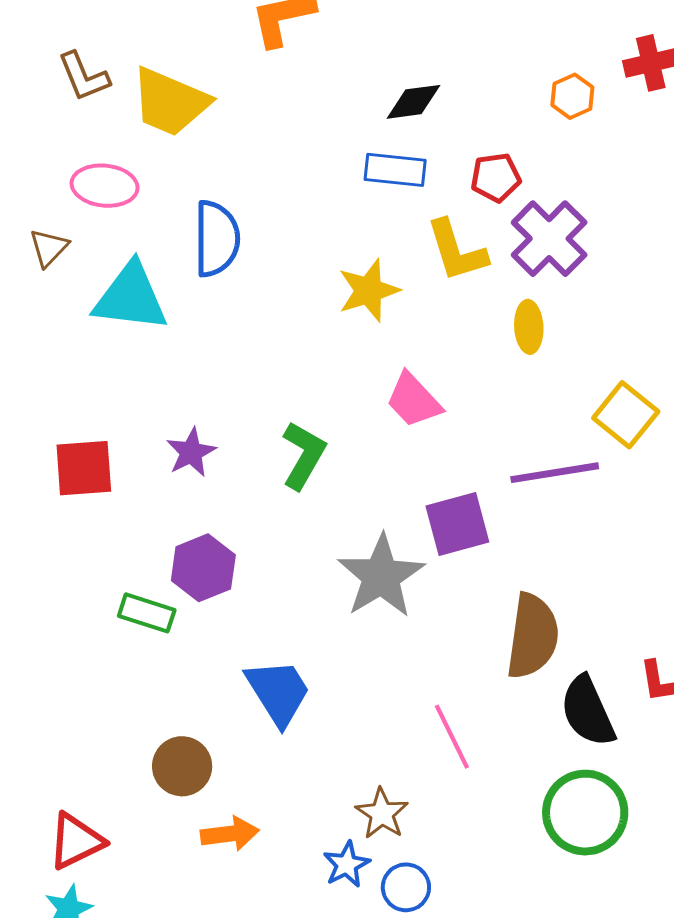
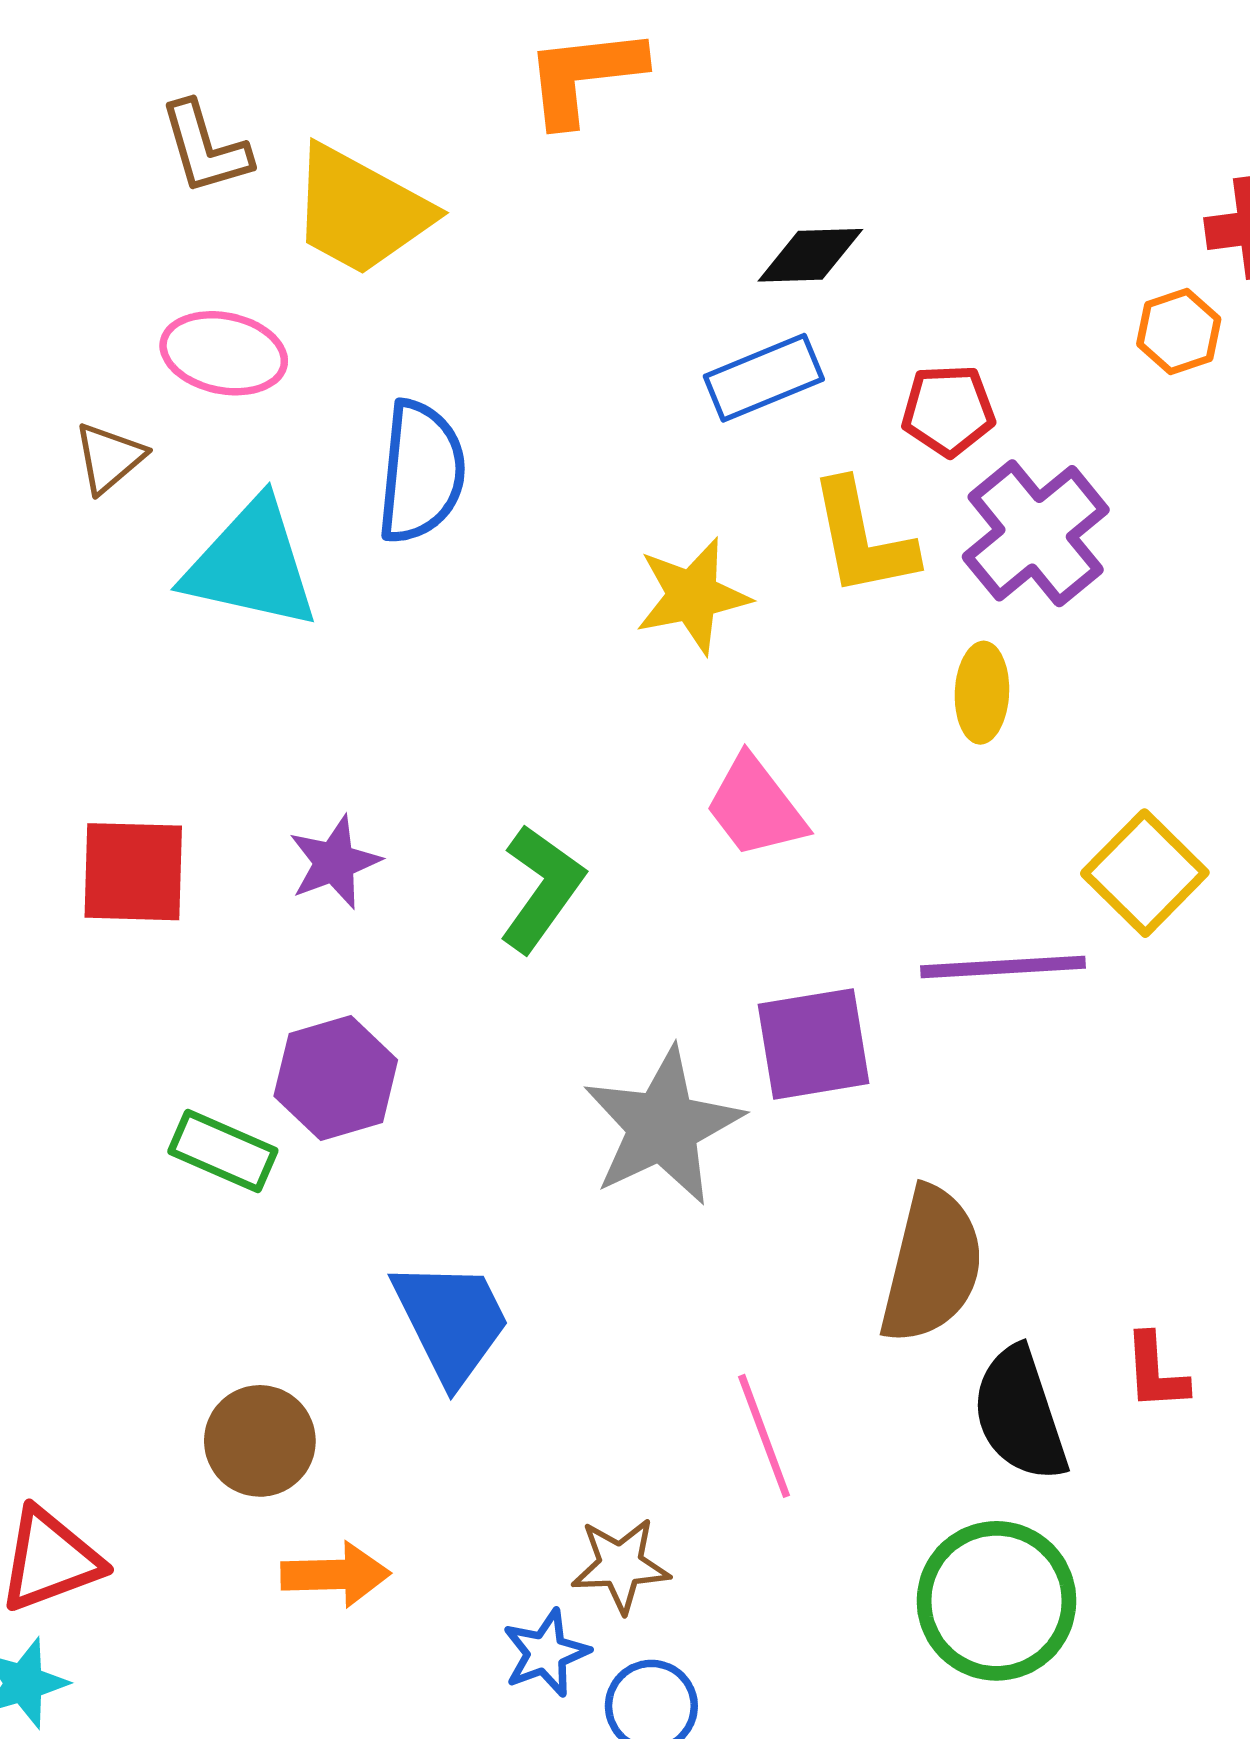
orange hexagon: (572, 96) -> (1179, 332), moved
blue rectangle: (395, 170) -> (764, 378), turned -34
brown star: (382, 814) -> (621, 1565), turned 30

